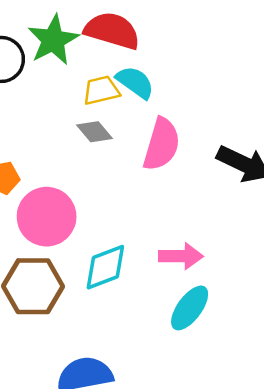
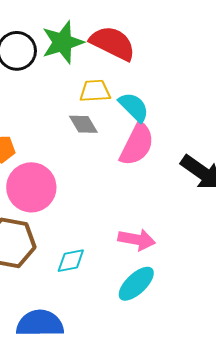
cyan semicircle: (135, 82) -> (134, 107), moved
cyan diamond: (105, 267) -> (71, 261), moved, size x0.7

